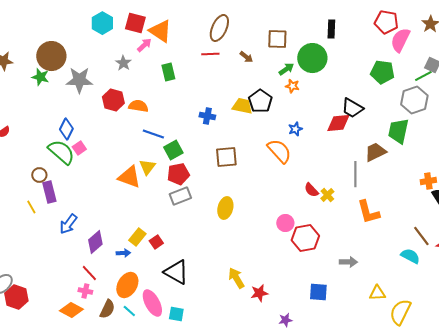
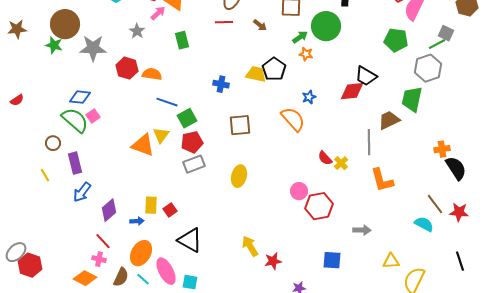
blue diamond: (66, 129) -> (80, 97), turned 70
purple rectangle: (49, 192) -> (75, 163), moved
yellow rectangle: (137, 237) -> (151, 205), turned -36

